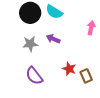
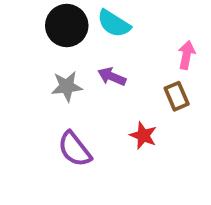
brown rectangle: (86, 76) -> (177, 96), moved

